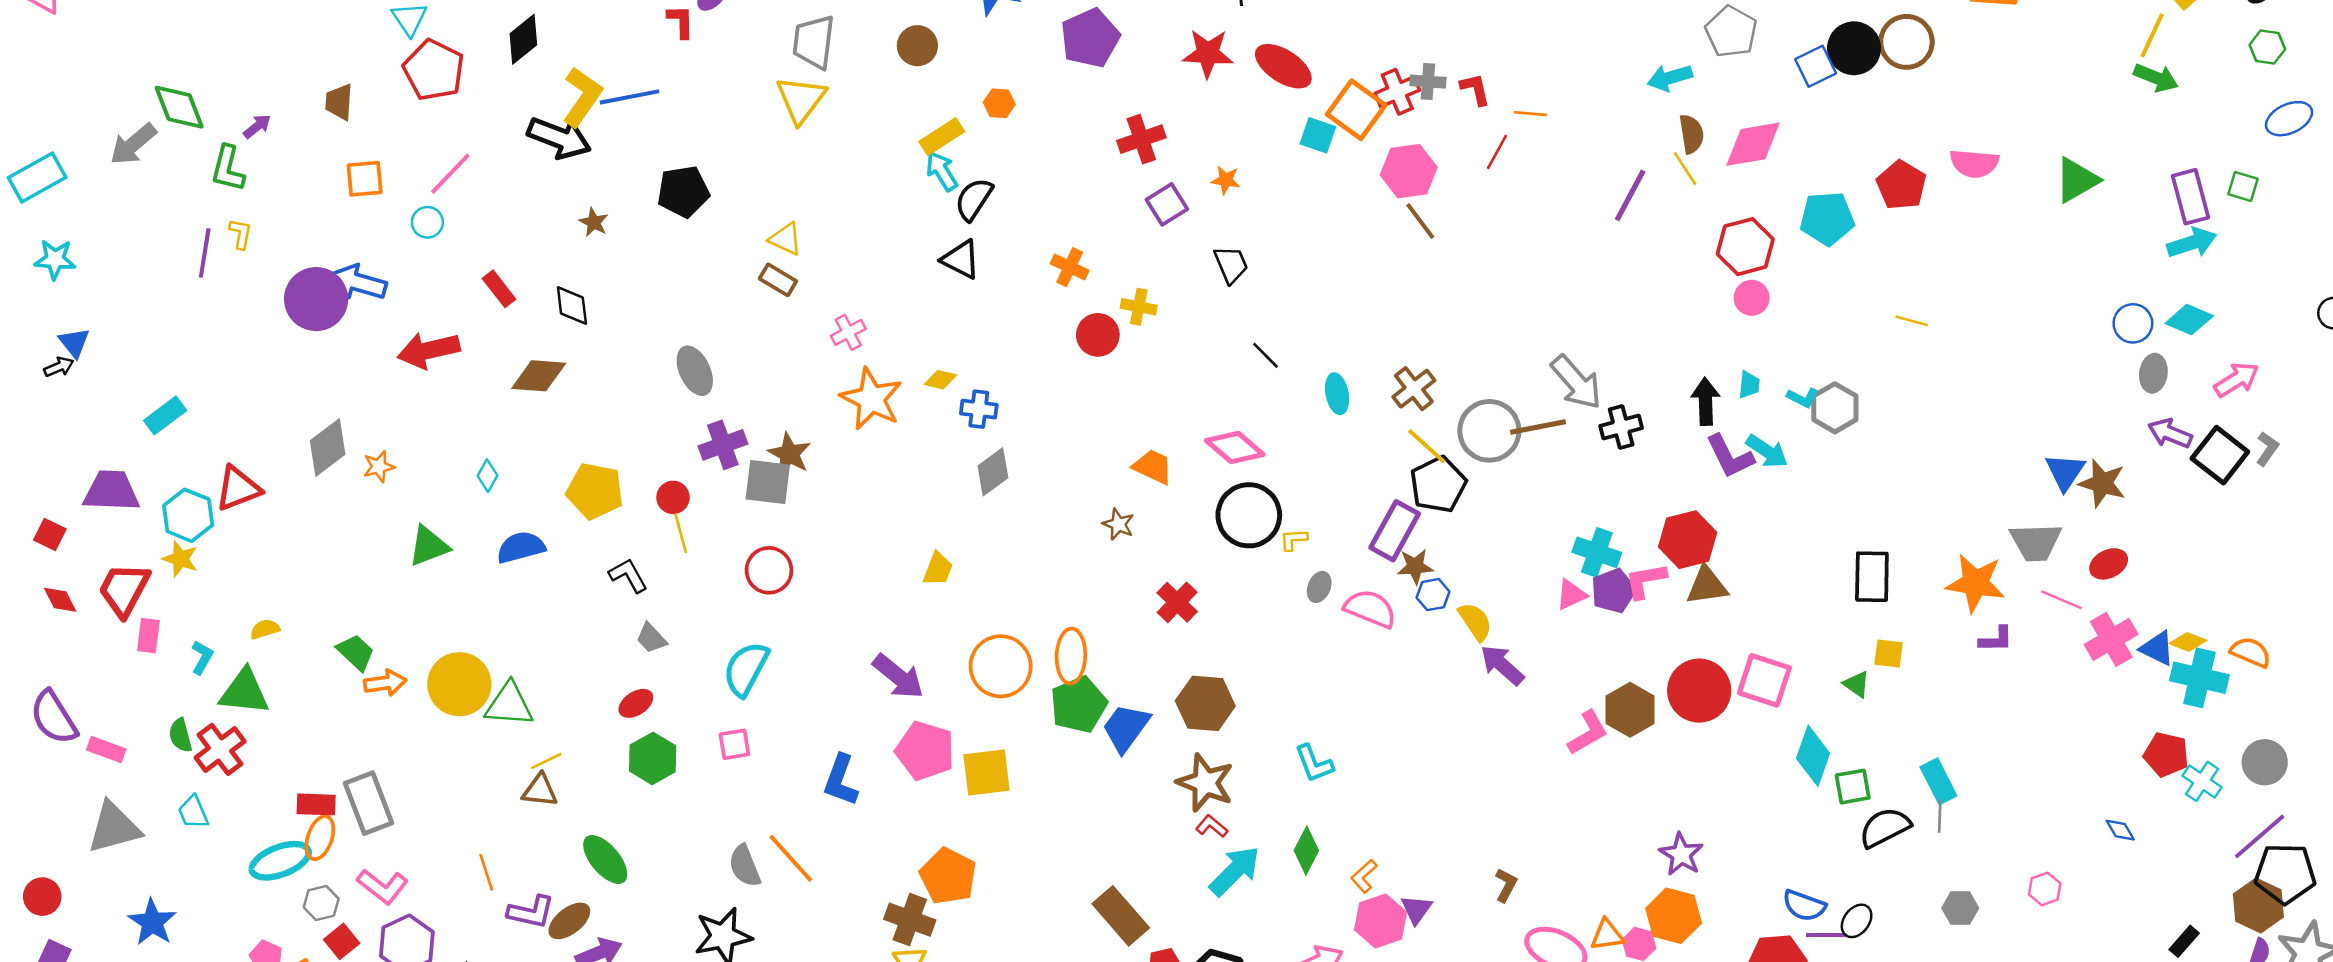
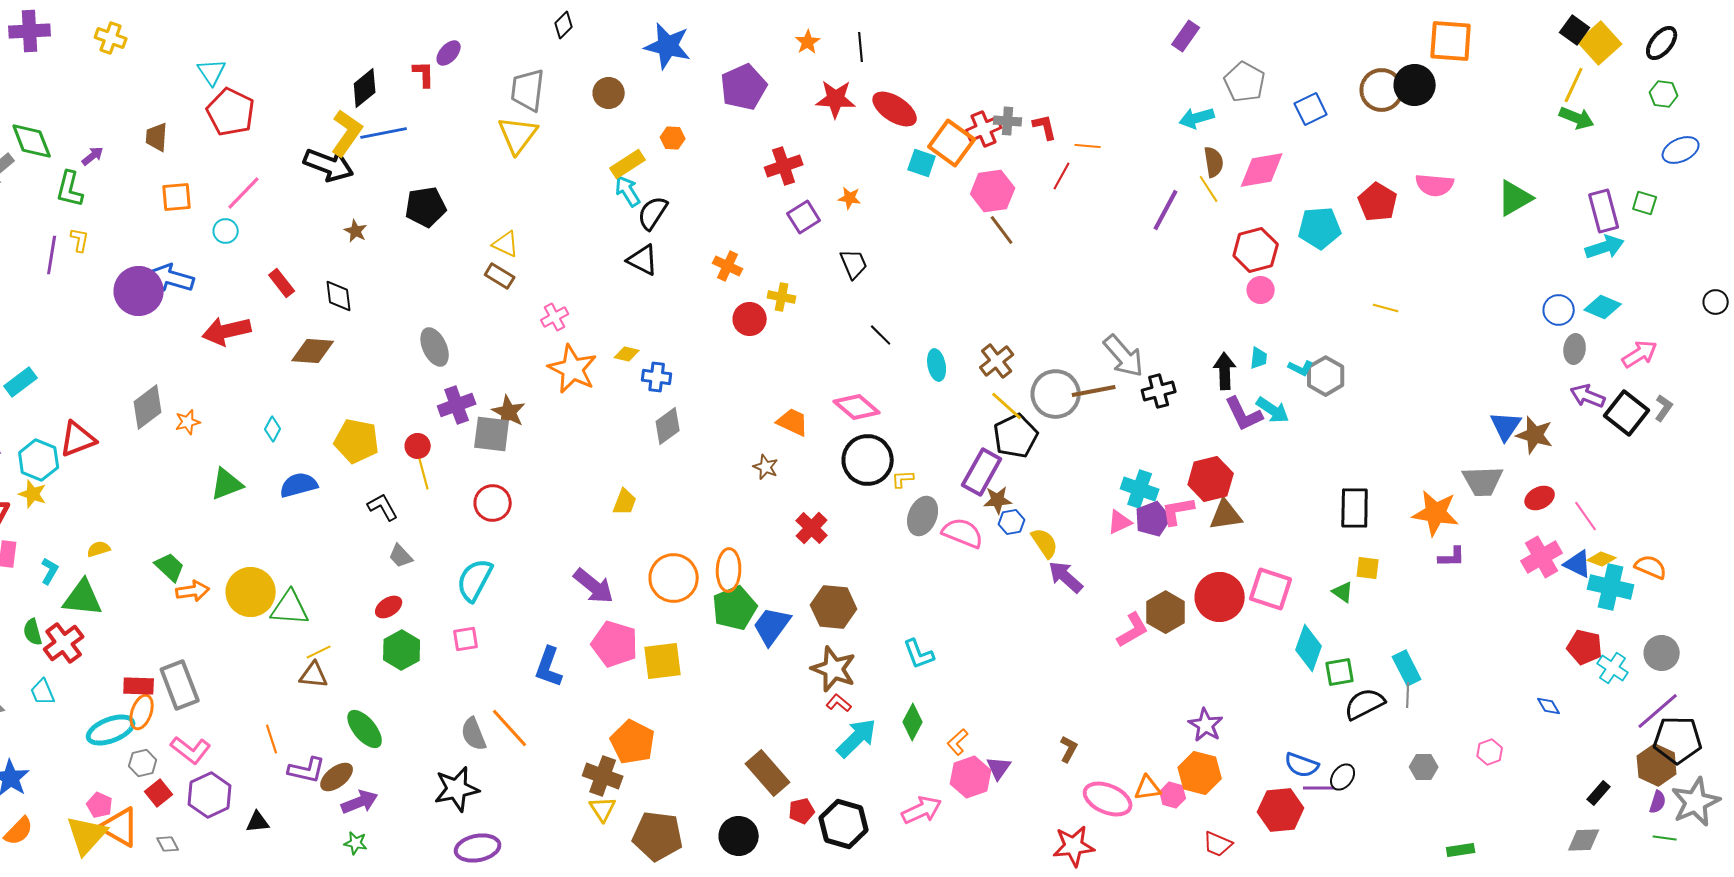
black diamond: (523, 39) -> (365, 88), moved
black circle: (1854, 48) -> (1415, 85), moved
gray ellipse: (1319, 587) -> (923, 516), size x1.6
pink line: (2061, 600) -> (1586, 516), moved, turned 32

